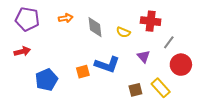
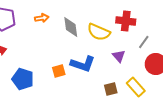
yellow semicircle: (123, 32) -> (99, 32), size x1.6
blue pentagon: (46, 80) -> (23, 79), turned -30

